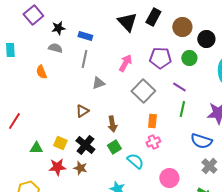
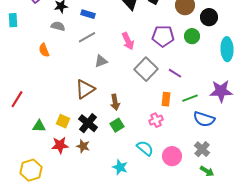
cyan rectangle: (10, 50) -> (13, 20), moved
gray line: (84, 59) -> (87, 37), turned 48
pink arrow: (125, 63) -> (128, 41), turned 126
purple line: (179, 87) -> (175, 73), moved
green line: (182, 109) -> (190, 98), moved, turned 56
brown triangle: (82, 111) -> (85, 89), size x1.5
orange rectangle: (152, 121) -> (166, 99), moved
cyan semicircle: (135, 161) -> (145, 148), moved
gray cross: (209, 166) -> (202, 149), moved

